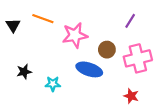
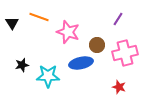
pink star: (75, 35) -> (68, 32), turned 30
blue ellipse: (89, 69) -> (81, 63), turned -30
cyan star: (53, 84) -> (48, 76), size x1.6

